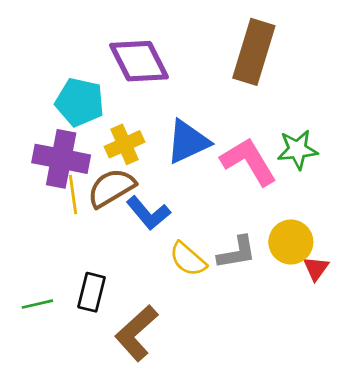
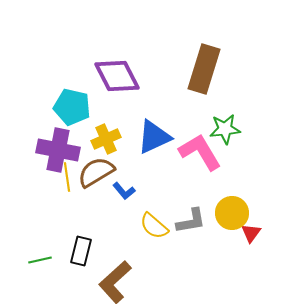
green star: (297, 150) -> (225, 129), moved
blue L-shape: (148, 213) -> (124, 191), size x0.7

